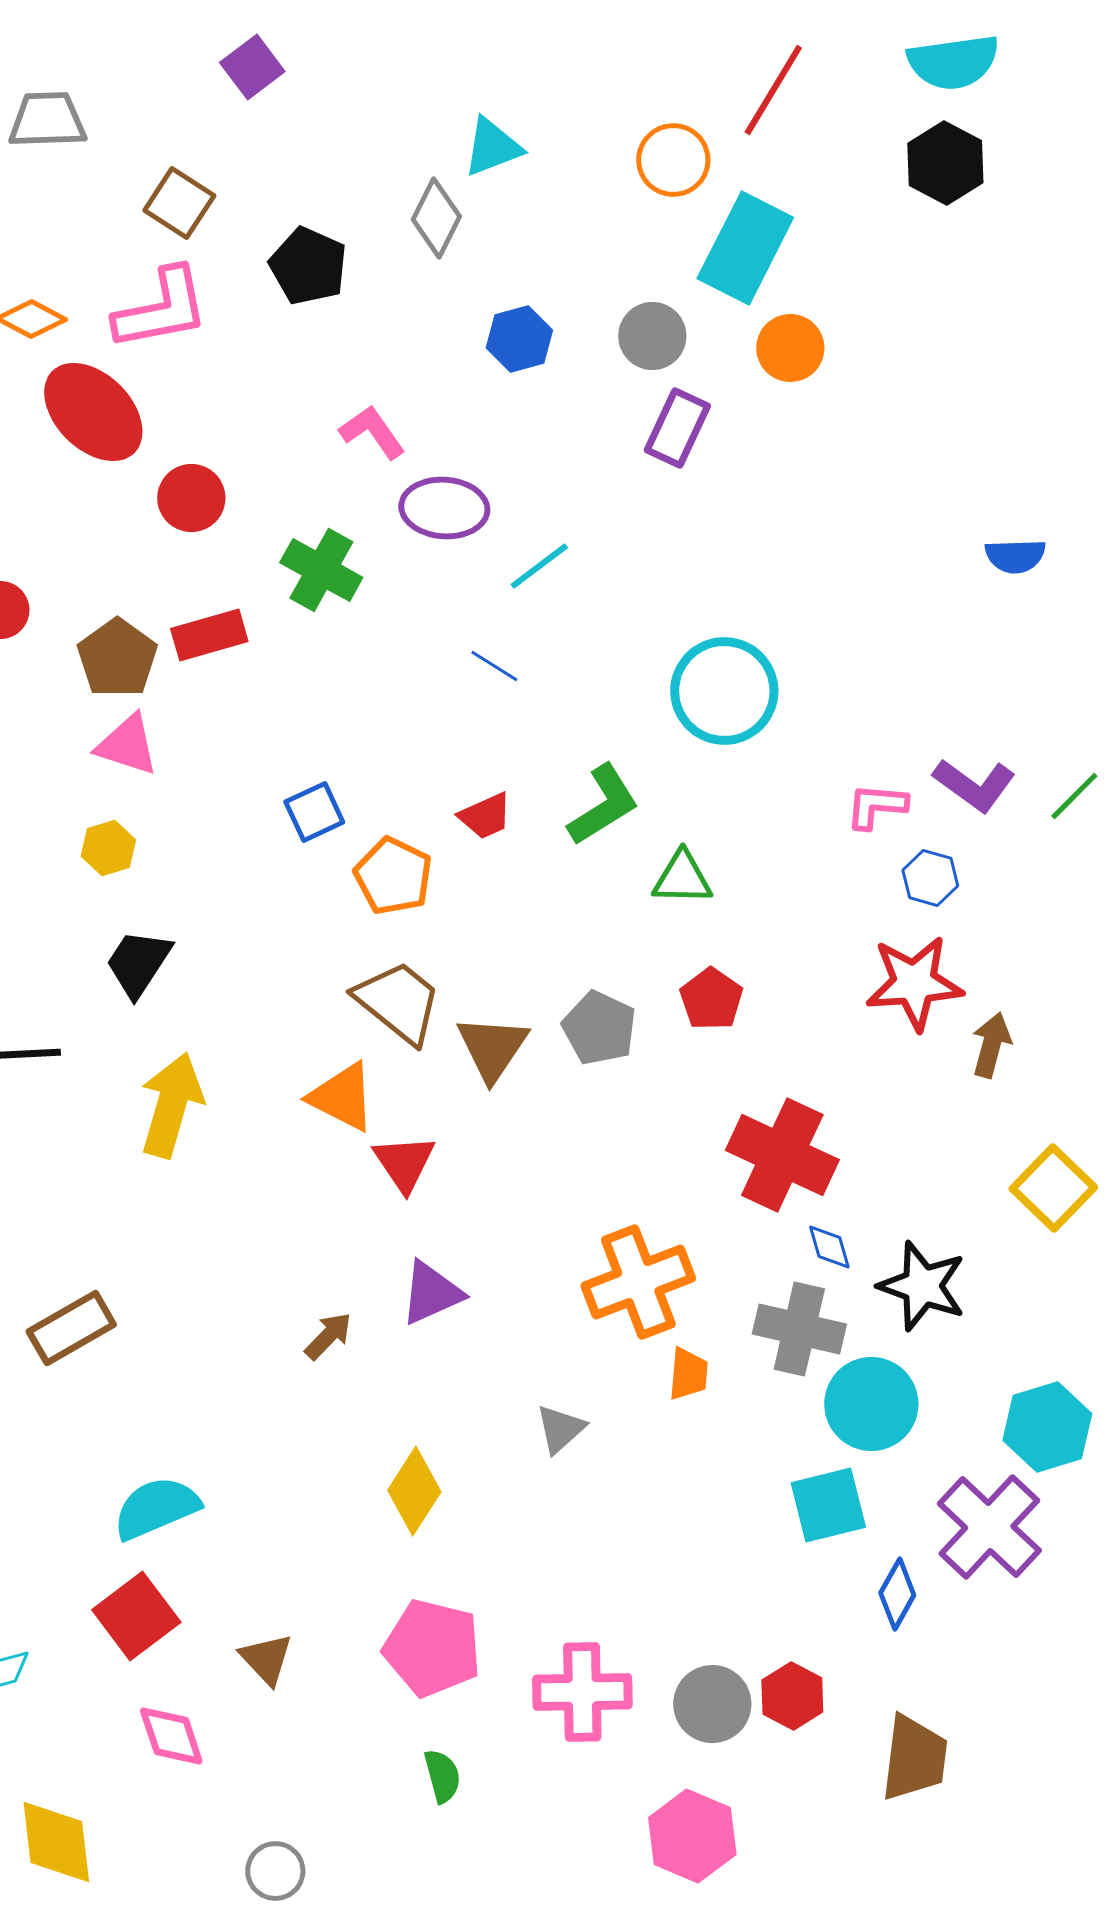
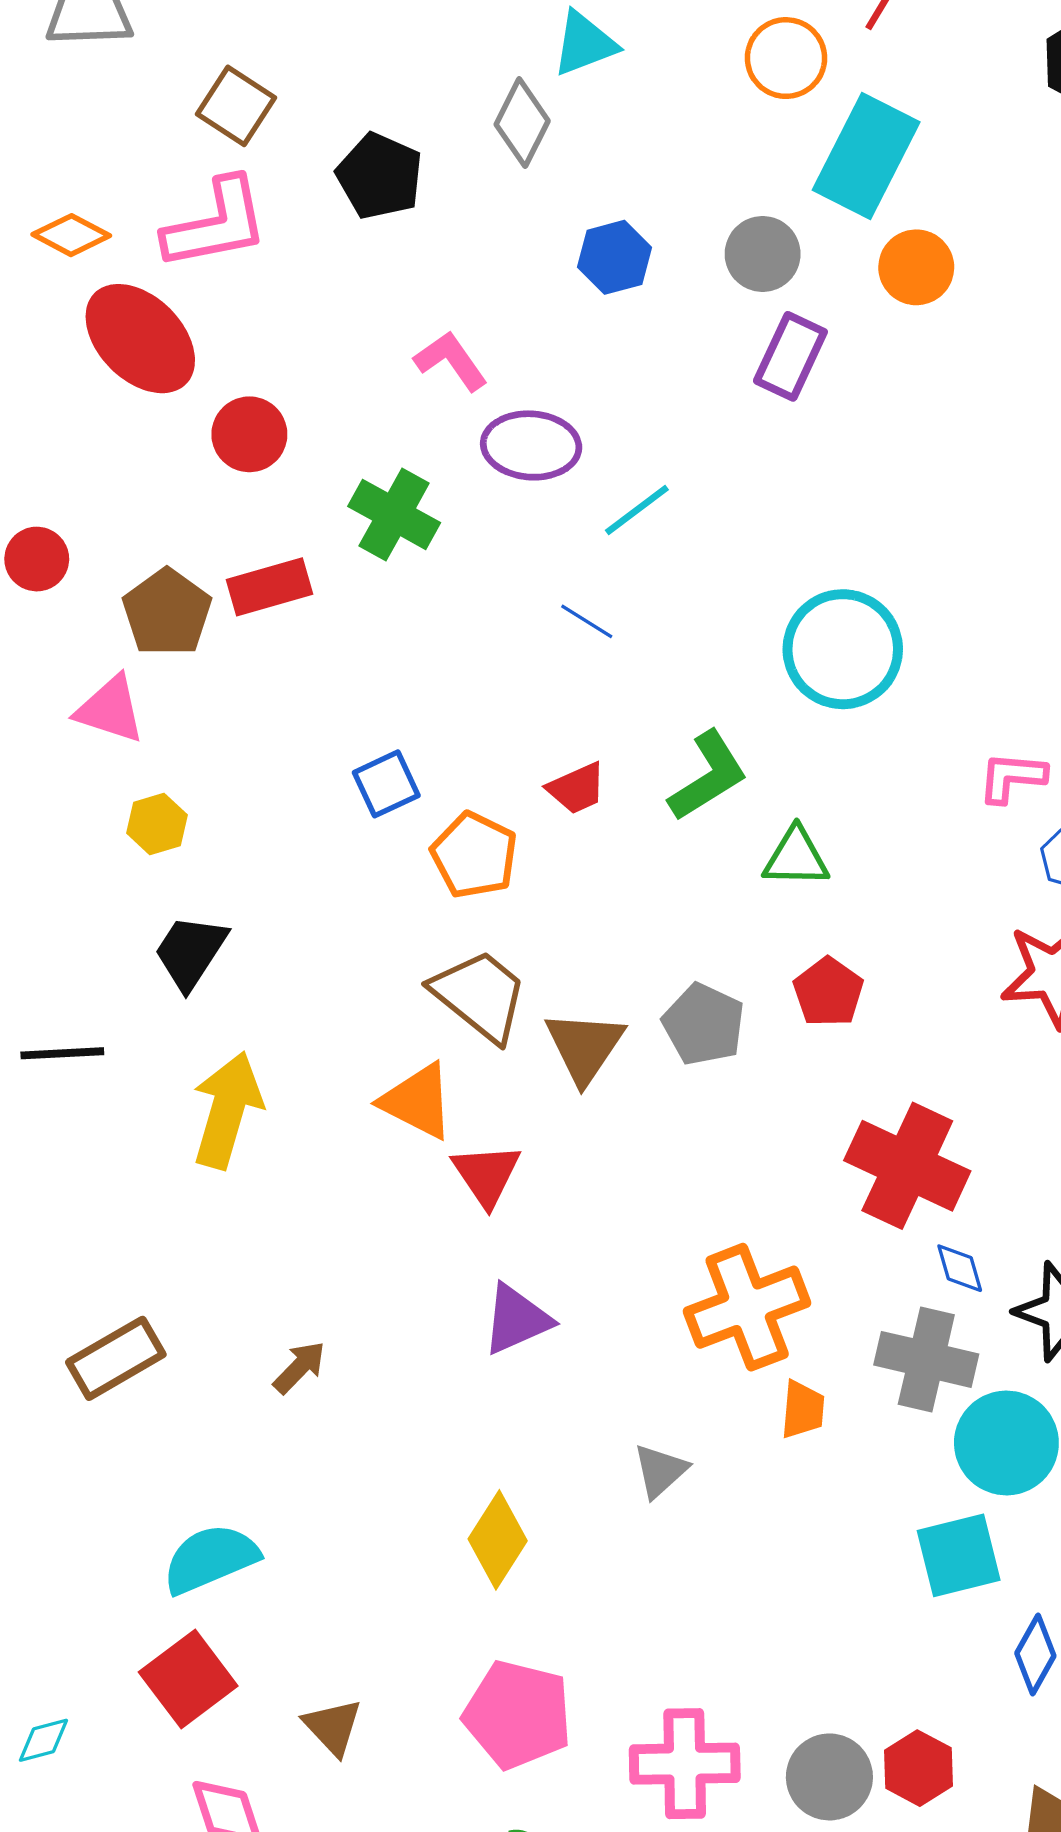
pink triangle: (127, 745) -> (110, 709), moved
brown arrow: (328, 1336) -> (299, 1367), moved

